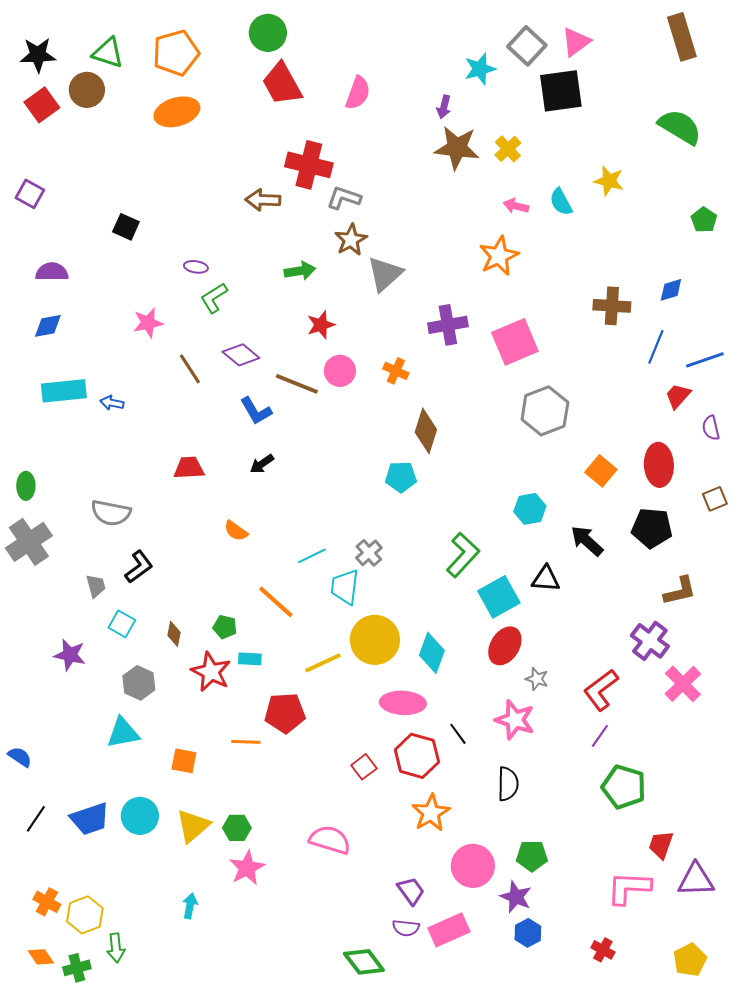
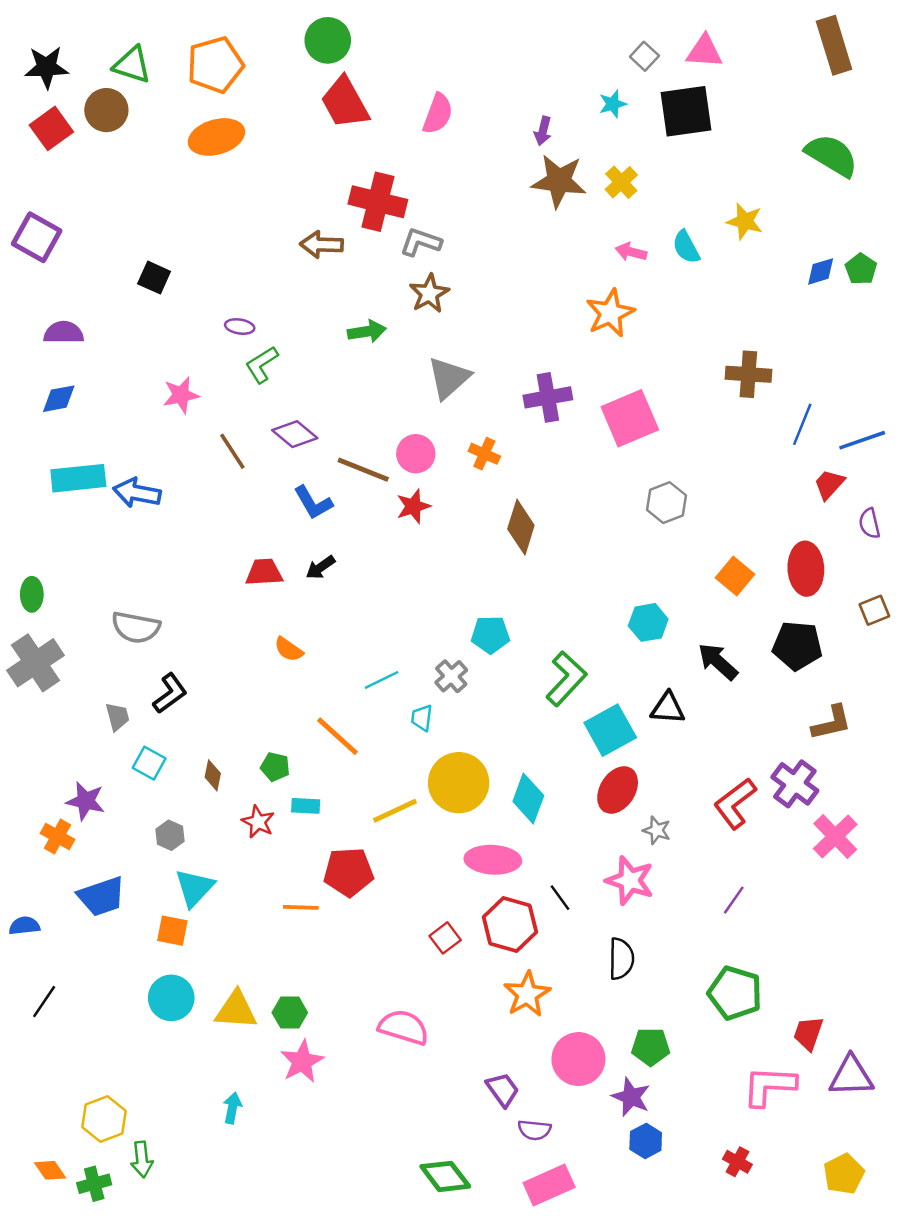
pink triangle: (576, 42) -> (704, 51), turned 40
gray square: (527, 46) -> (644, 56), size x0.6
cyan star: (480, 69) -> (613, 104), moved, size x0.7
purple square: (30, 194) -> (37, 237), size x1.4
gray triangle: (385, 274) -> (449, 378), moved
blue diamond: (671, 290) -> (821, 271), moved
red star: (321, 325) -> (413, 506), moved
blue arrow: (112, 403) -> (137, 493), size x1.6
gray hexagon: (545, 411) -> (666, 503), size x0.7
red trapezoid: (189, 468) -> (264, 572), moved
cyan pentagon: (401, 477) -> (490, 635), moved
cyan trapezoid: (345, 587) -> (422, 718), size x0.6
red star: (211, 672) -> (258, 822), size x0.7
gray hexagon: (139, 683) -> (170, 835), size x0.7
red L-shape: (601, 690) -> (735, 803), moved
cyan triangle: (123, 733) -> (194, 888), moved, turned -36
blue semicircle: (20, 757) -> (24, 926), turned -40
orange square: (184, 761) -> (172, 931), moved
green pentagon: (624, 787) -> (735, 993), moved
blue trapezoid: (90, 819) -> (102, 896), moved
yellow triangle: (193, 826) -> (236, 1010), turned 45
orange cross: (47, 902) -> (57, 836), moved
purple semicircle: (406, 928) -> (534, 1130), moved
pink rectangle: (449, 930) -> (549, 1185), moved

